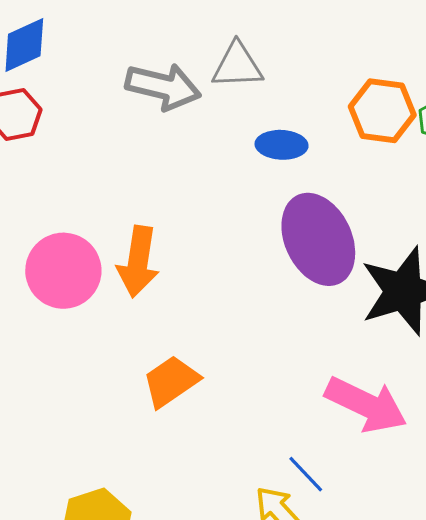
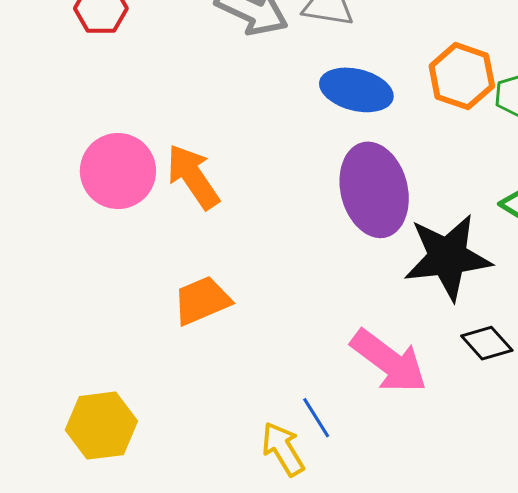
blue ellipse: (282, 145) -> (356, 90), size x1.4
orange arrow: (138, 262) -> (193, 177), turned 126

